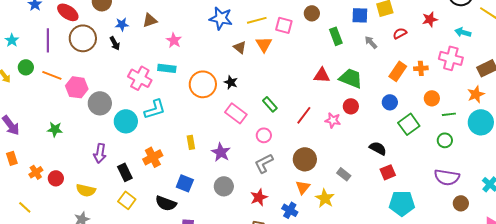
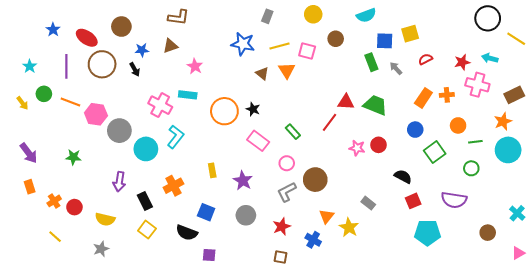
red star: (430, 19) -> (462, 62), moved
green rectangle: (336, 36) -> (371, 62), moved
red circle: (351, 106) -> (378, 145), moved
cyan L-shape: (155, 109) -> (175, 137), turned -35
red line: (304, 115) -> (330, 122), moved
brown circle: (305, 159) -> (315, 180), moved
purple semicircle: (447, 177) -> (454, 200), moved
yellow line: (25, 207) -> (55, 237), moved

